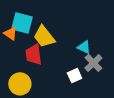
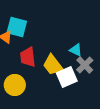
yellow trapezoid: (44, 37) -> (53, 65), moved
white square: (75, 76) -> (67, 77), size x1.5

